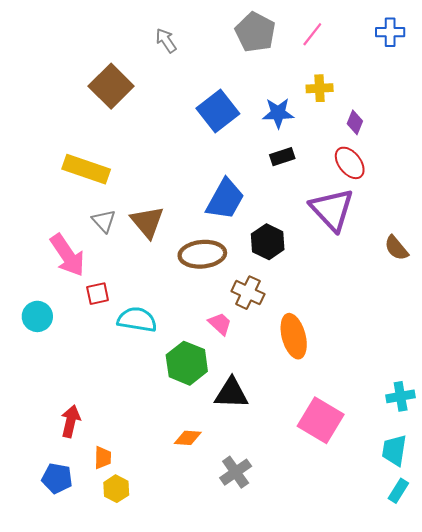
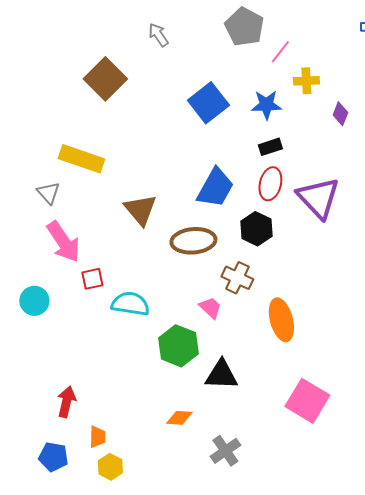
pink line: (312, 34) -> (280, 52), moved
red ellipse: (350, 163) -> (270, 184), moved, turned 52
gray triangle: (104, 221) -> (48, 193), moved

